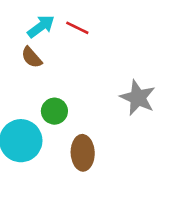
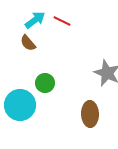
brown ellipse: (83, 153) -> (90, 114), moved

